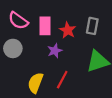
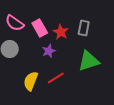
pink rectangle: (45, 26) -> (40, 28), turned -30
red line: (62, 80) -> (56, 78), turned 30

